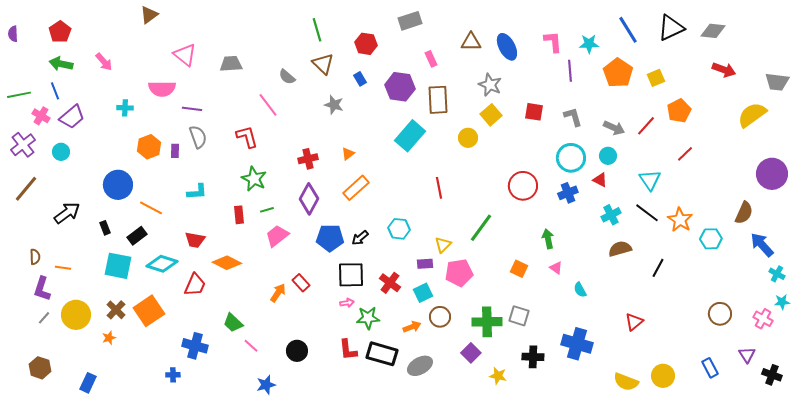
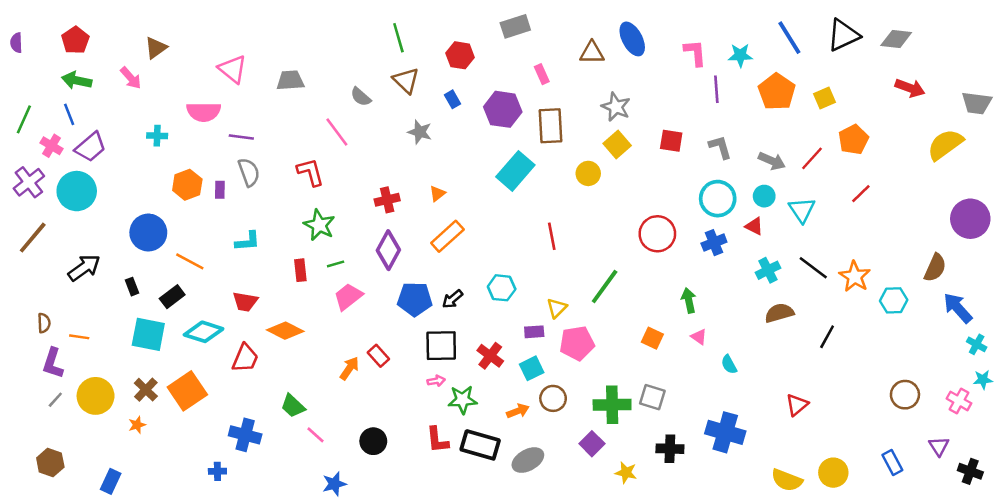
brown triangle: (149, 15) -> (156, 48), moved
blue ellipse: (507, 47) -> (632, 39), moved
green line: (19, 95) -> (24, 119), turned -55
cyan circle: (61, 152) -> (77, 191), size x1.8
cyan triangle: (650, 180) -> (802, 210), moved

